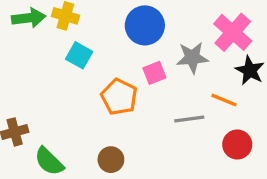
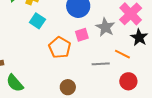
gray star: (192, 58) -> (105, 27), turned 30
brown circle: (111, 160) -> (68, 87), moved

